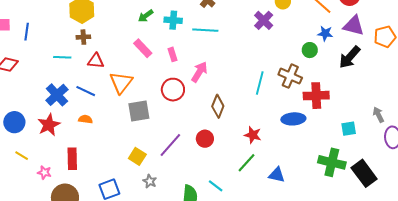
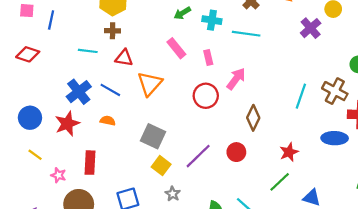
gray square: (139, 111) -> (153, 136), moved, turned 30
red star: (253, 135) -> (289, 152), turned 30

